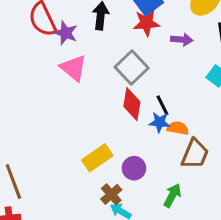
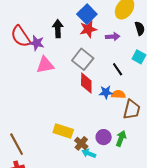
pink triangle: (74, 68) -> (45, 65), turned -42
black line: (162, 105) -> (118, 69), moved
yellow rectangle: (97, 158) -> (63, 131), moved, turned 60
purple circle: (134, 168) -> (104, 137), moved

